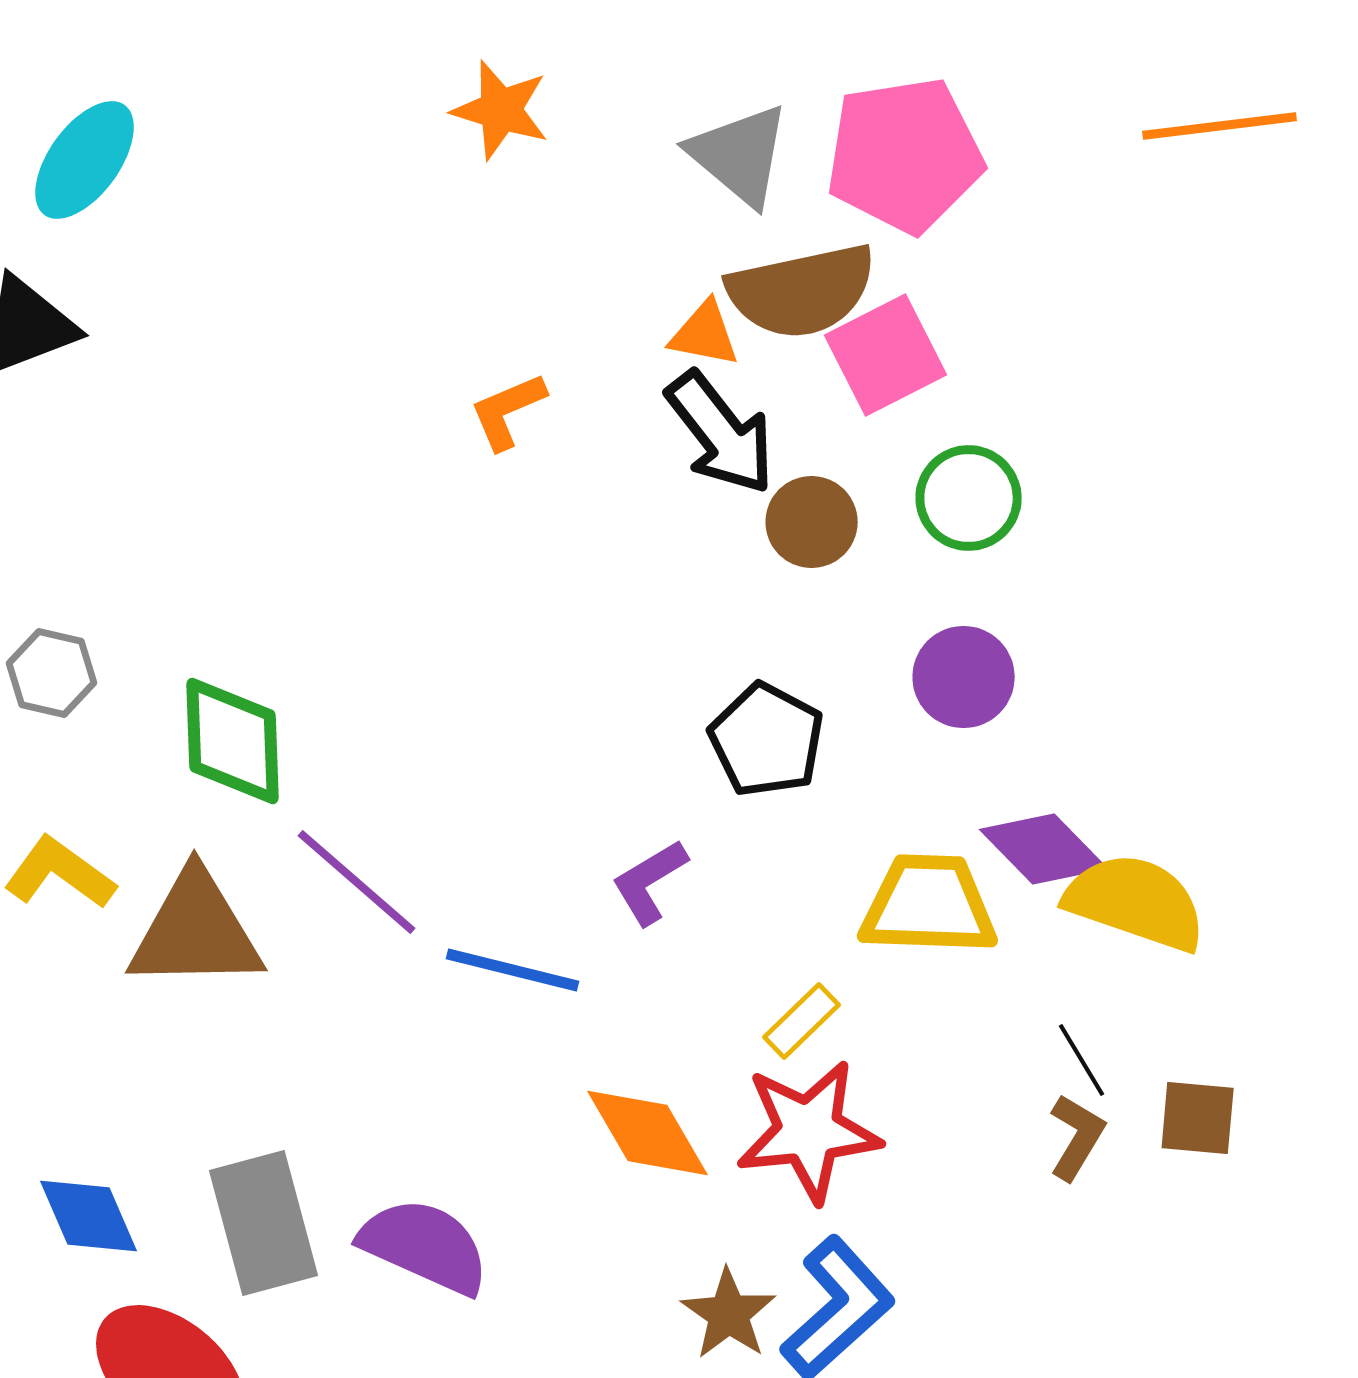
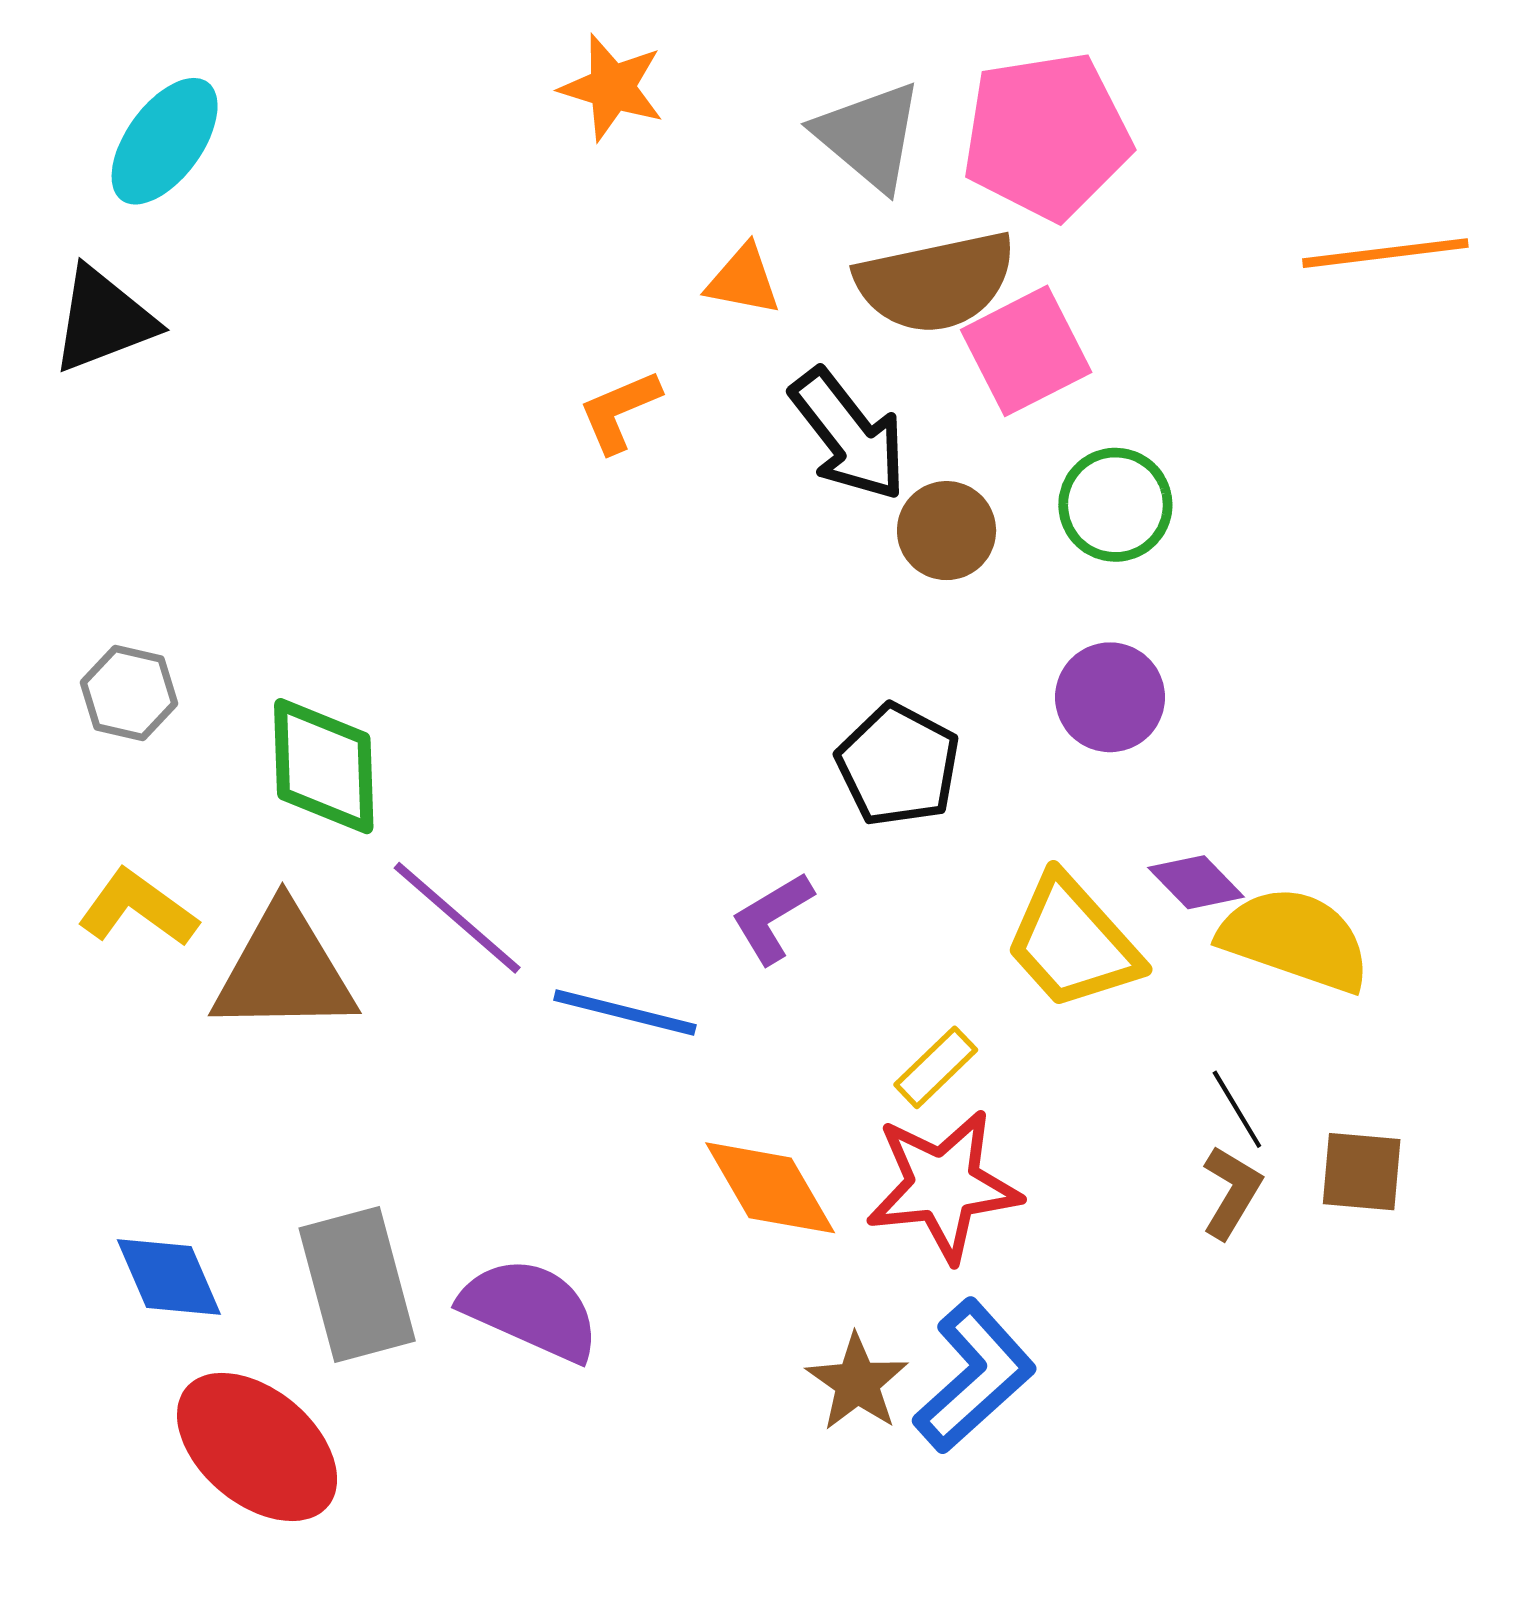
orange line: (1220, 126) -> (1385, 253), moved
orange triangle: (705, 334) -> (743, 280), moved
purple diamond: (1044, 849) -> (1196, 882), size x0.7
yellow trapezoid: (929, 905) -> (1072, 943), turned -134

